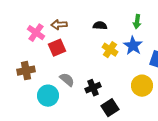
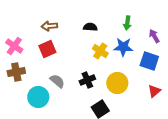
pink cross: (36, 33) -> (14, 46), moved
blue star: (133, 46) -> (123, 47), turned -30
yellow circle: (142, 86) -> (117, 83), moved
black cross: (93, 88) -> (87, 80), moved

